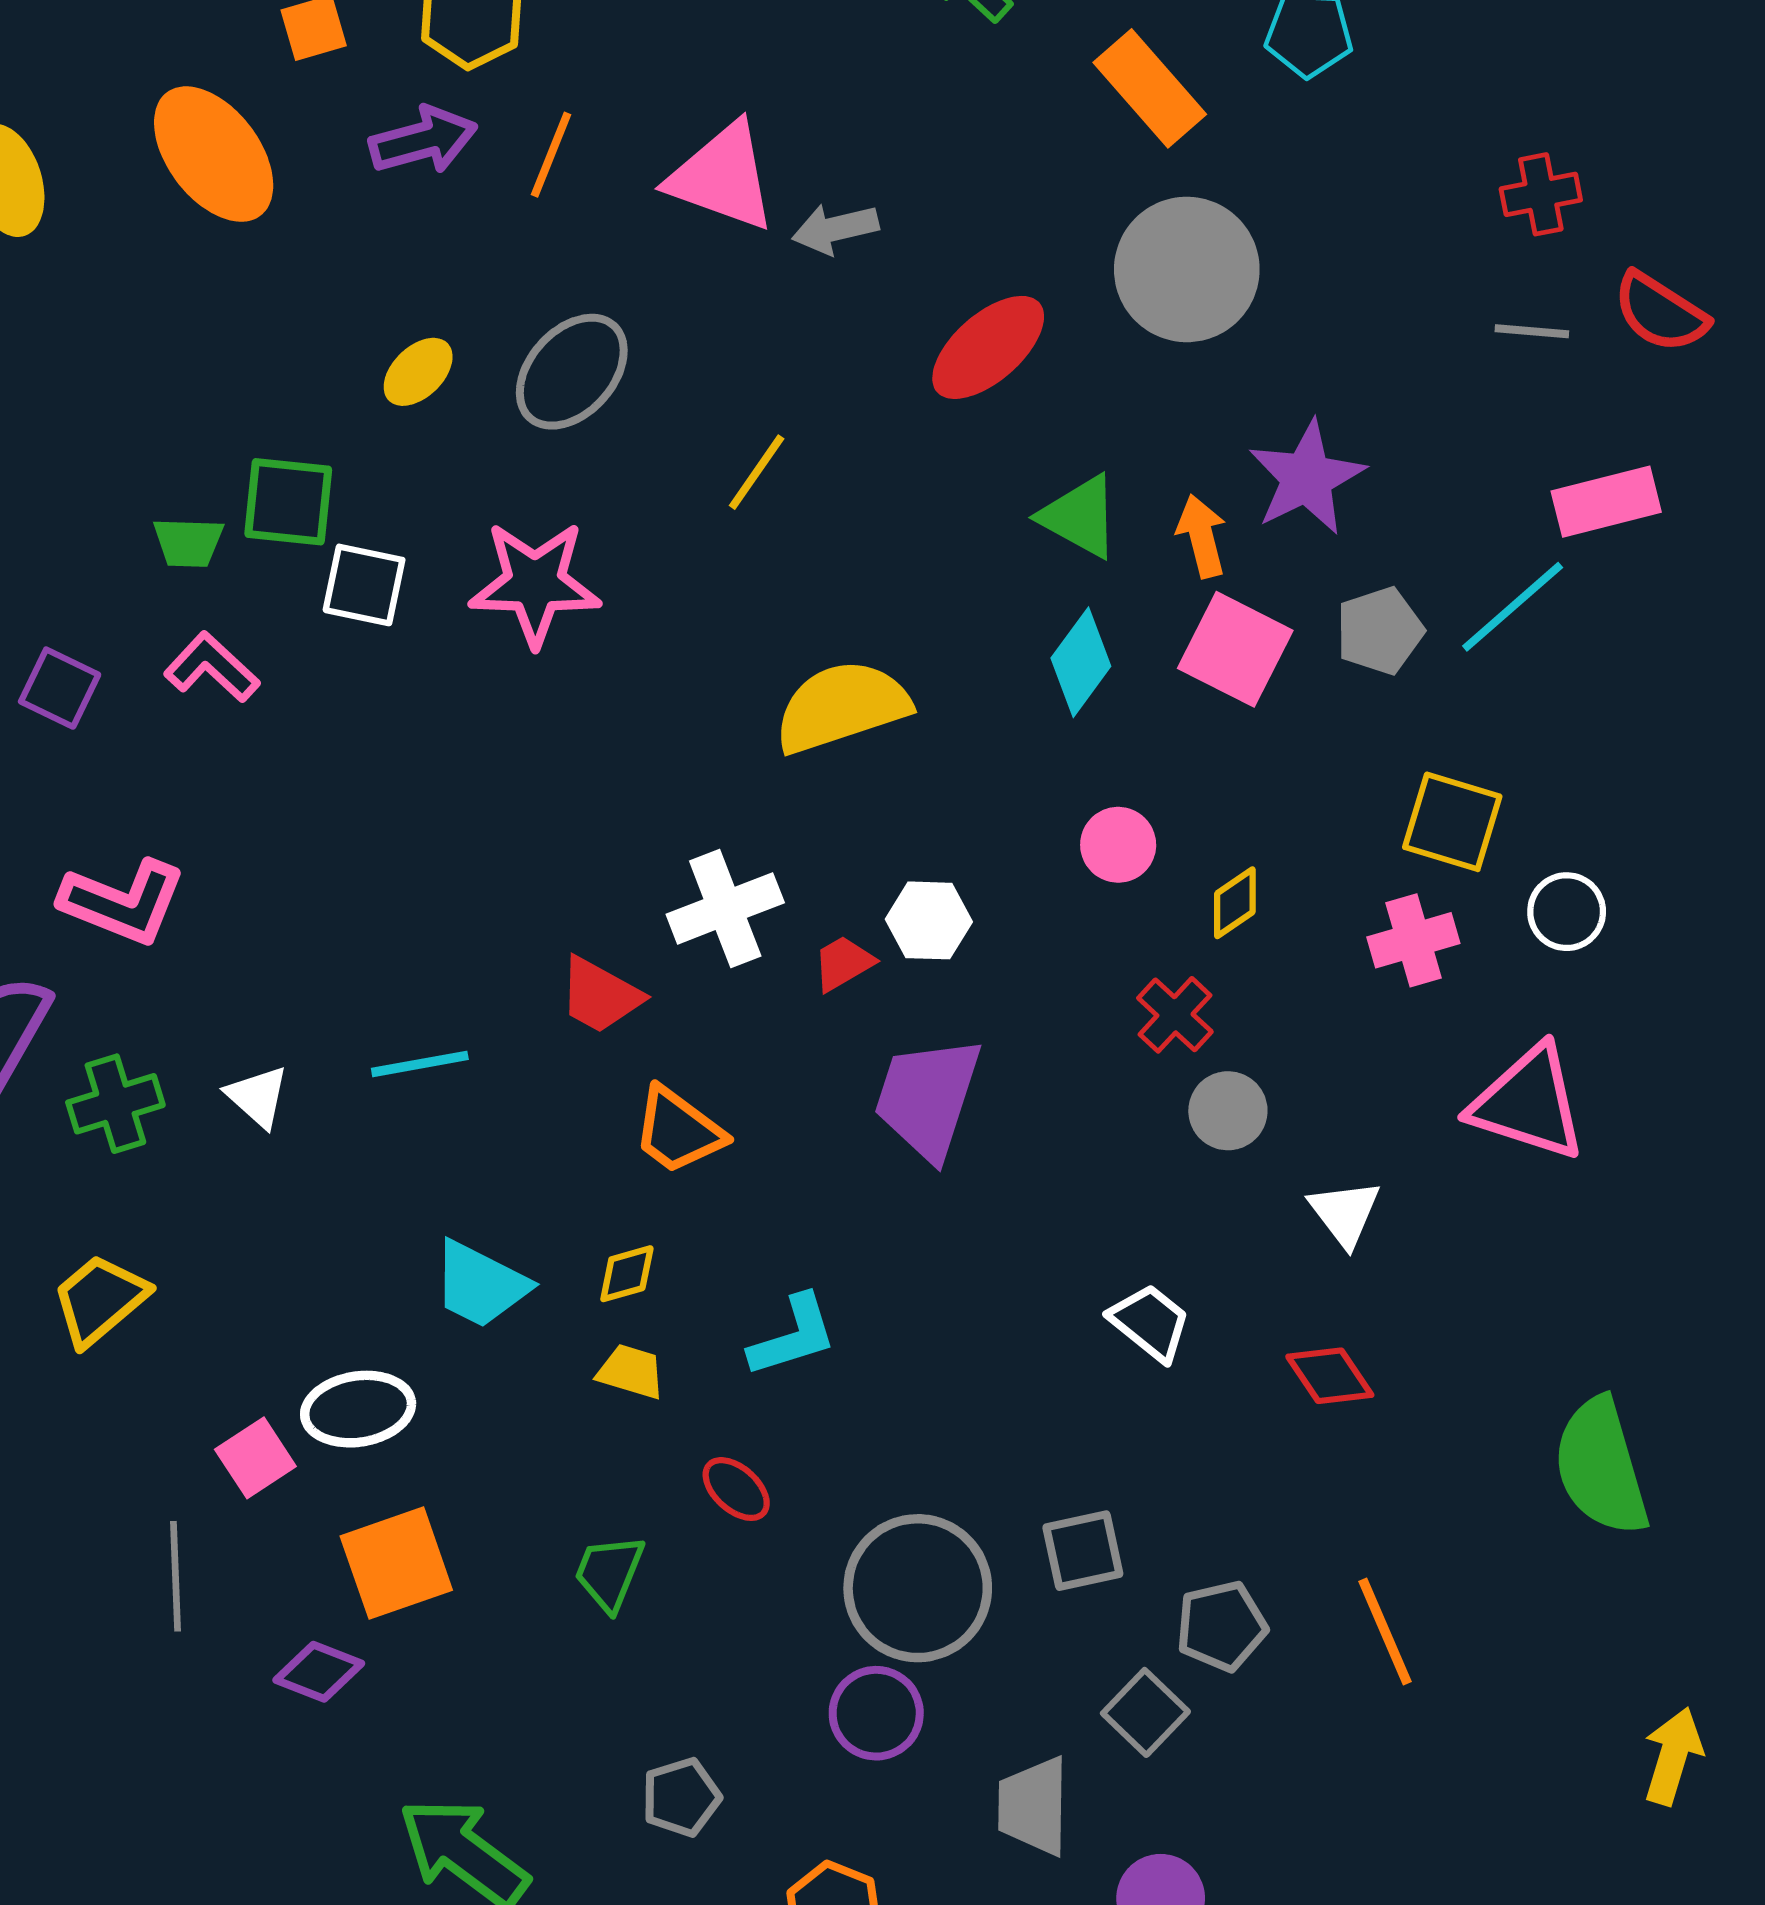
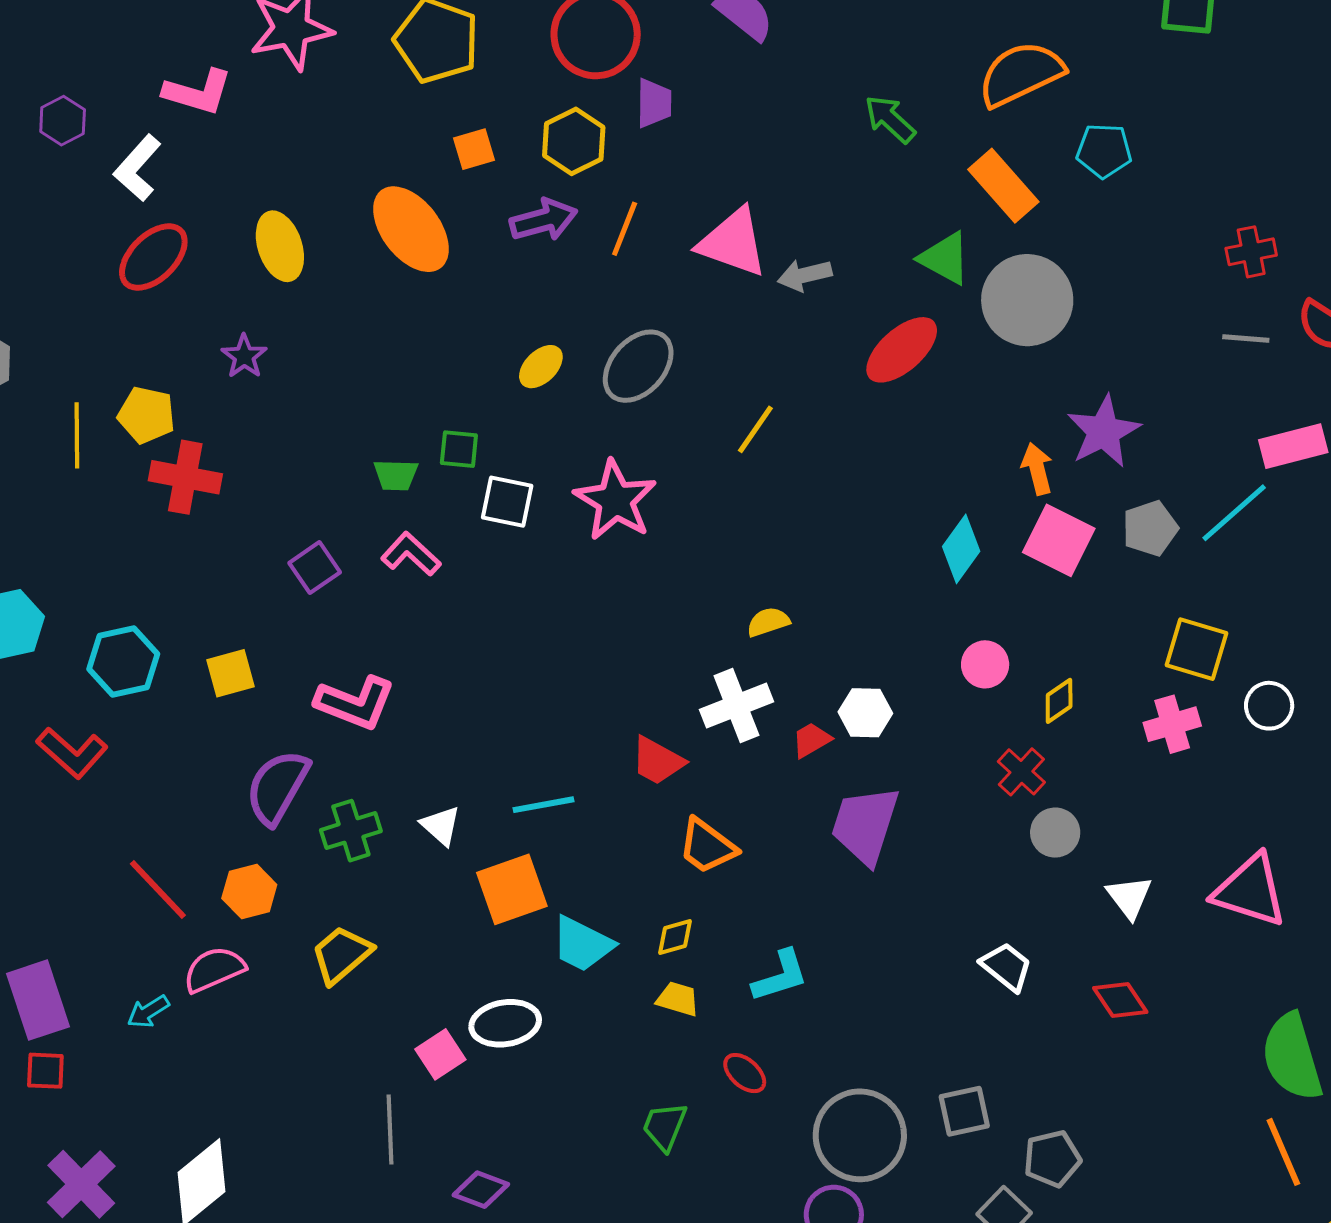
green square: (288, 502) -> (459, 449), size x0.7
green triangle: (1080, 517) -> (945, 258), moved
pink star: (535, 583) -> (615, 500), turned 30
purple square: (60, 688) -> (315, 568), turned 30
yellow semicircle: (842, 707) -> (768, 622), moved, size x0.5
pink triangle: (1528, 1103) -> (1250, 891), moved
orange square: (396, 1563) -> (512, 889), moved
orange line: (1385, 1631) -> (1283, 1152), moved

